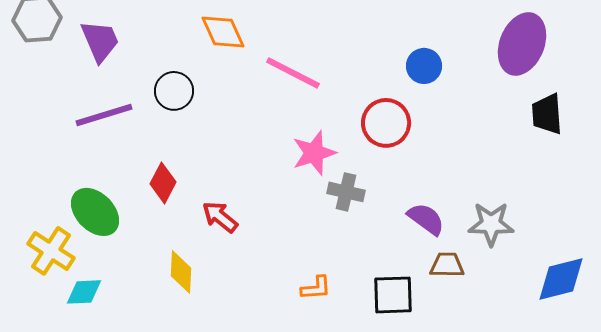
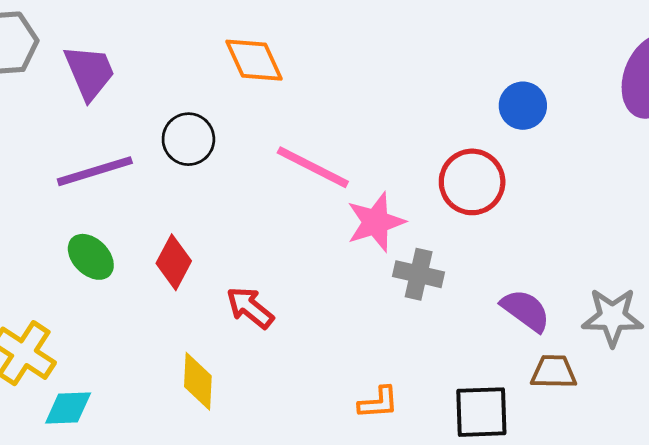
pink line: (293, 73) -> (313, 167), moved
green ellipse: (95, 212) -> (91, 257), moved, size x0.7

